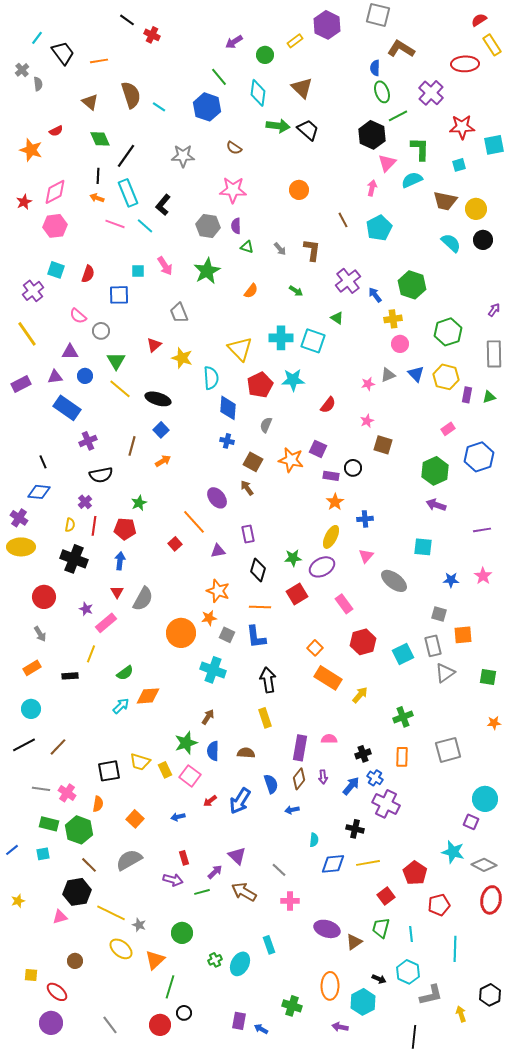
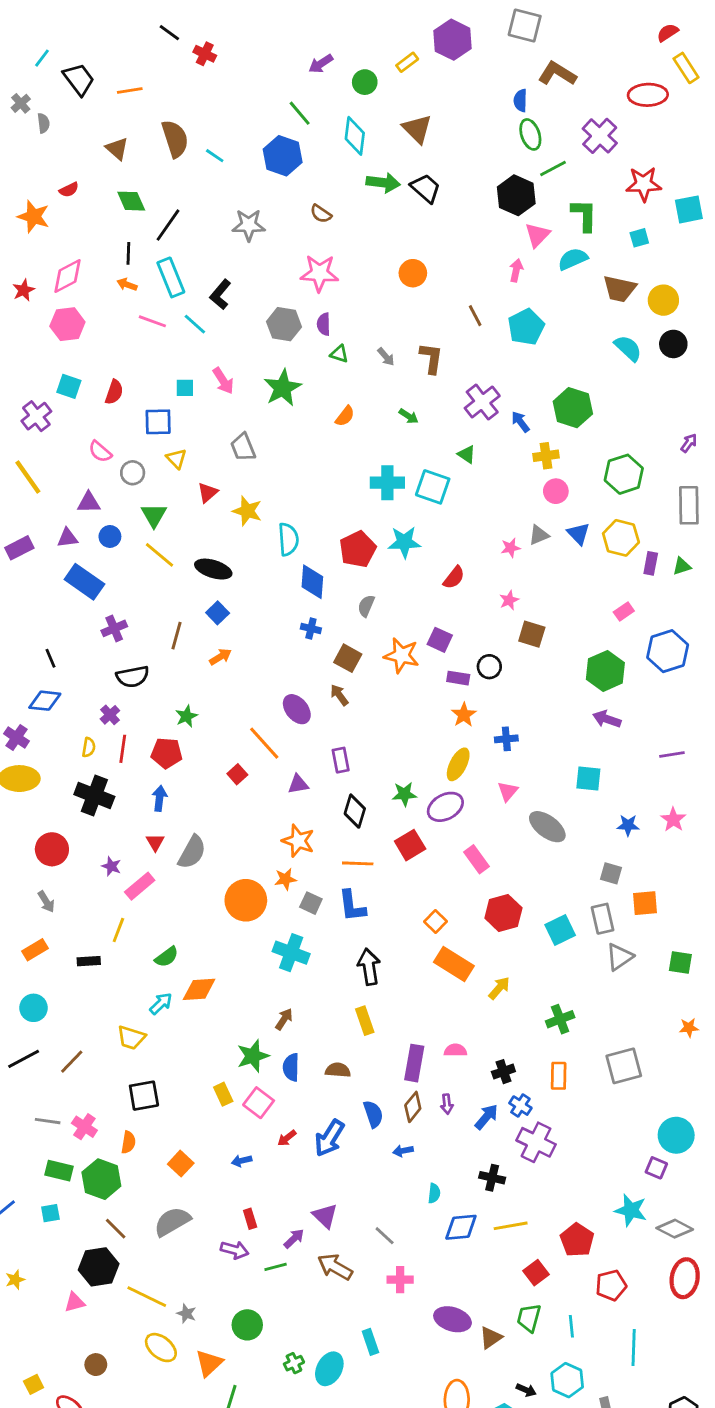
yellow triangle: (240, 349) -> (176, 459), moved, size x0.6
yellow trapezoid: (140, 762) -> (131, 1038), moved
yellow square: (31, 975) -> (34, 1384), turned -32

